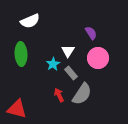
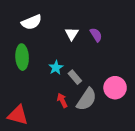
white triangle: (68, 51) -> (72, 34), moved
pink circle: (98, 58) -> (115, 88), moved

